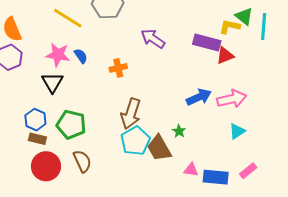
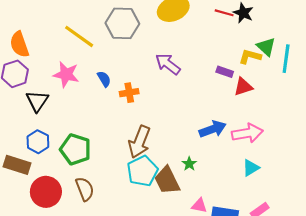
purple rectangle: (207, 42) -> (225, 72), size x0.6
blue semicircle: (81, 56) -> (104, 79), moved
black triangle: (52, 82) -> (37, 101), moved
brown rectangle: (37, 139) -> (17, 165), moved, size x1.4

